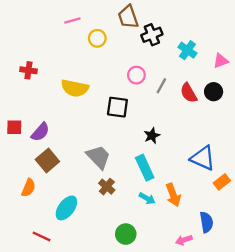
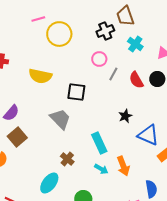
brown trapezoid: (128, 17) -> (125, 16), moved
yellow circle: (97, 38) -> (59, 34), size x1.6
pink circle: (136, 75) -> (99, 59), moved
black star: (152, 136) -> (125, 116), moved
gray trapezoid: (98, 157) -> (60, 119), moved
cyan ellipse: (66, 208) -> (49, 183), moved

